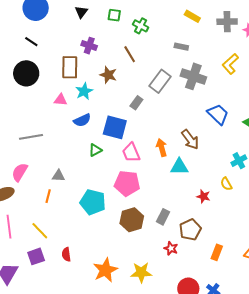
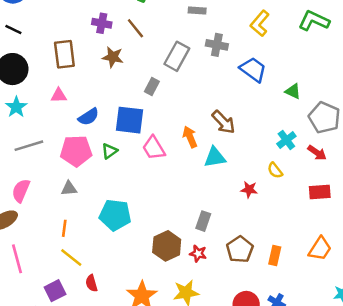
purple cross: (89, 46) -> (102, 23), moved
gray cross: (193, 76) -> (217, 45), size x0.7
cyan star: (84, 91) -> (16, 107), moved
blue trapezoid: (218, 114) -> (253, 69), moved
pink pentagon: (127, 183) -> (76, 151), moved
orange line: (48, 196) -> (64, 228), moved
brown hexagon: (132, 220) -> (167, 246), moved
brown pentagon: (190, 230) -> (240, 249), moved
yellow line: (40, 231) -> (71, 257), moved
red star: (171, 248) -> (198, 254), moved

